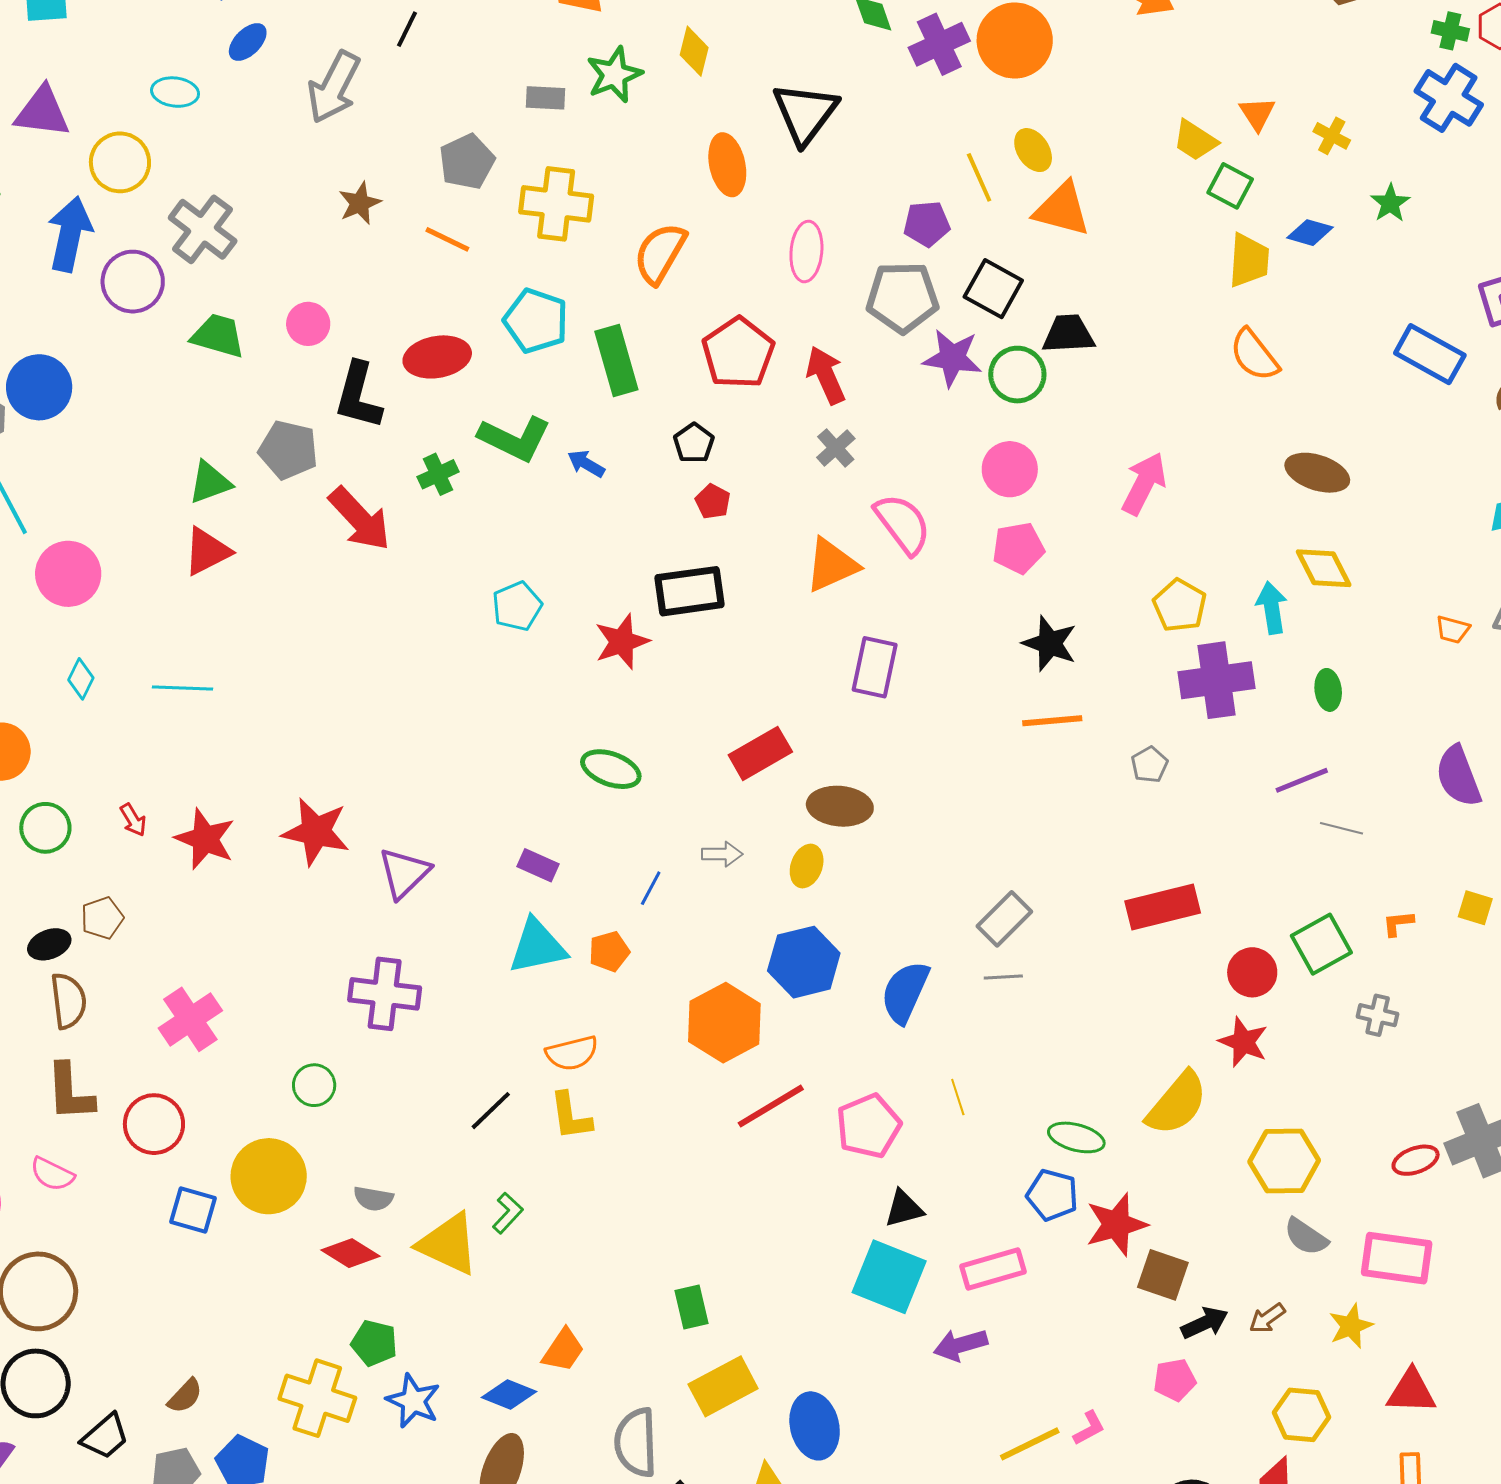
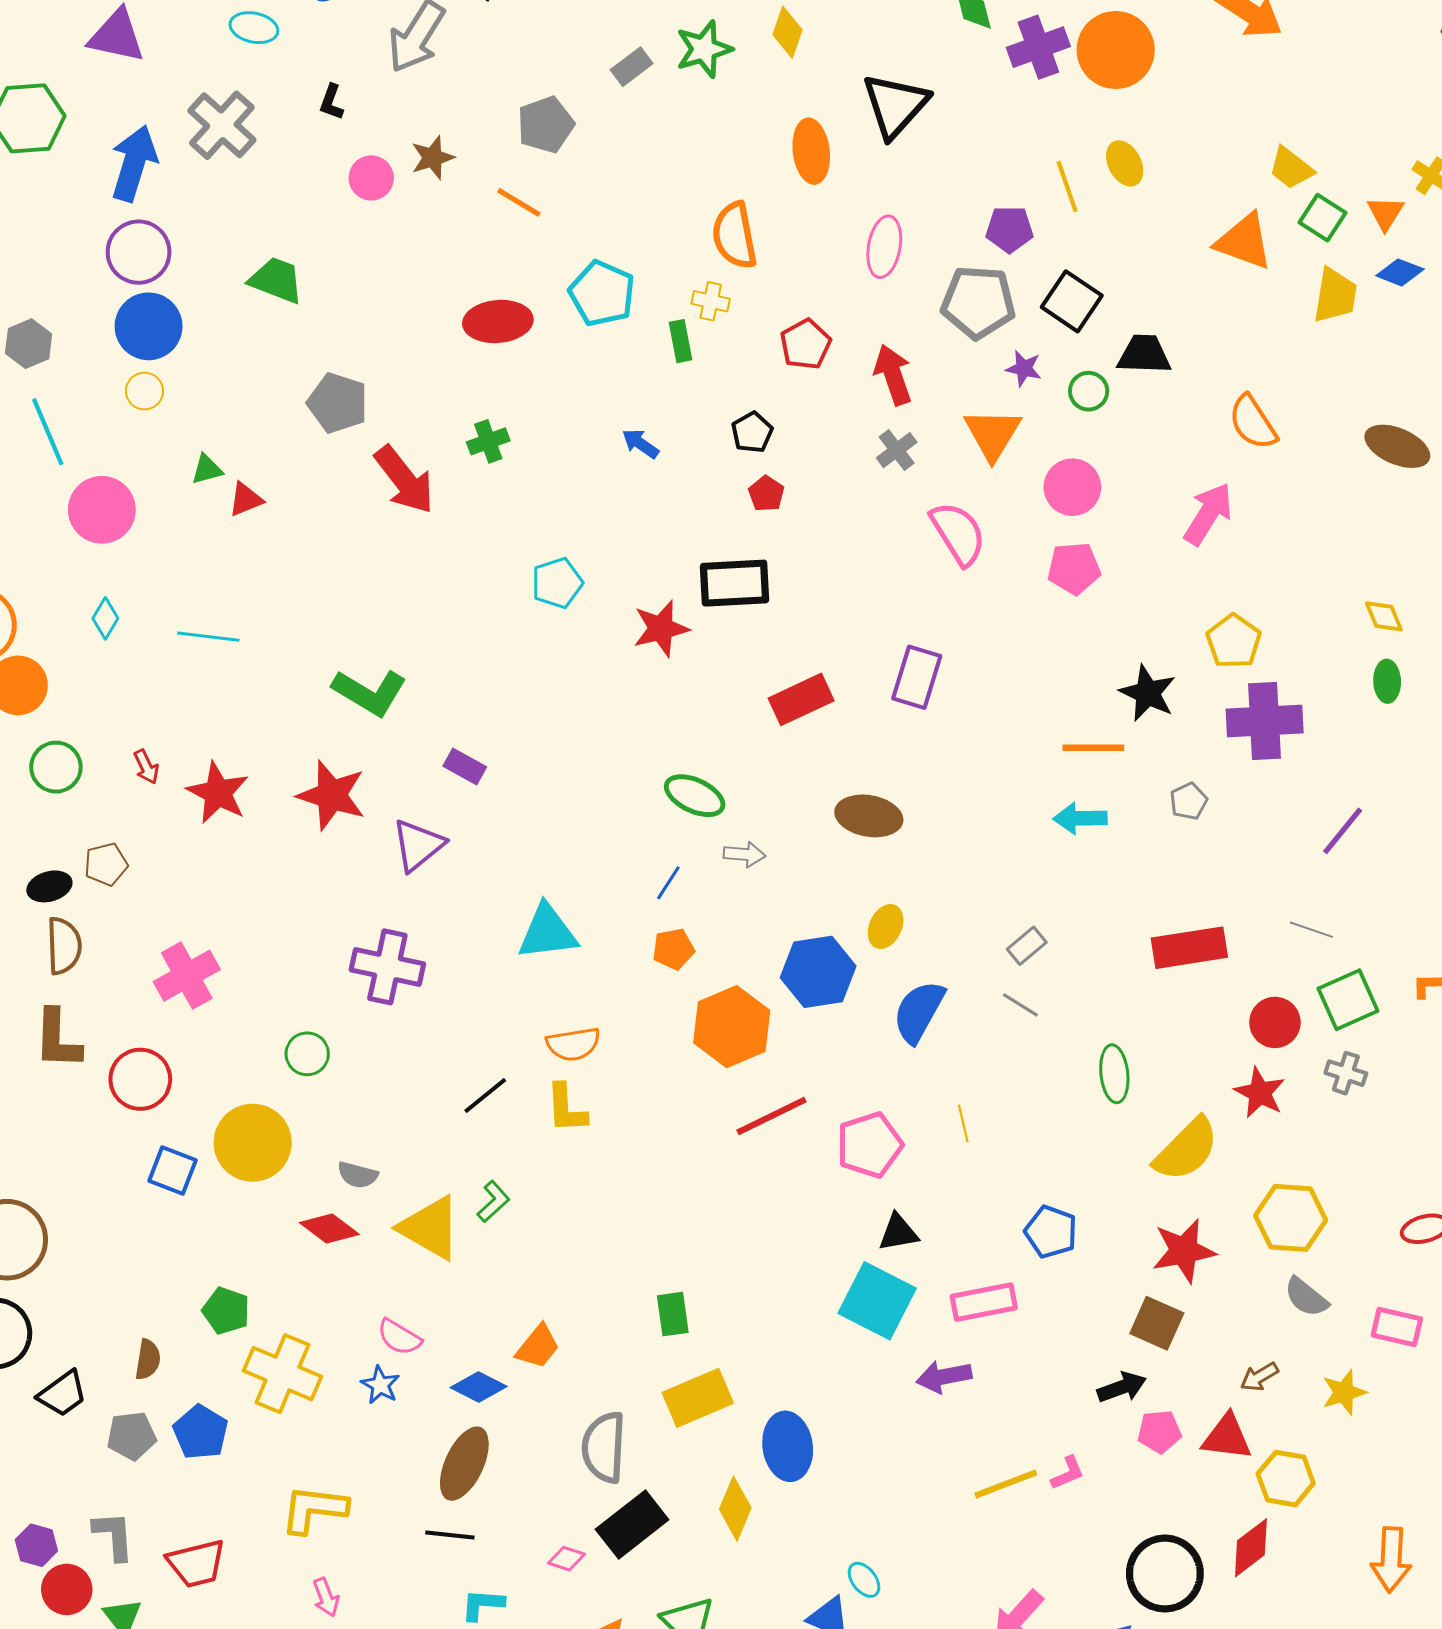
gray rectangle: (546, 98) -> (632, 67), turned -45
orange triangle: (1257, 114) -> (1386, 213), moved
yellow circle: (120, 162) -> (145, 391), moved, size x0.6
yellow cross: (556, 204) -> (711, 301), moved, size x0.5
orange triangle: (1062, 209) -> (1244, 242), moved
gray cross: (203, 229) -> (222, 125), moved
orange semicircle: (660, 253) -> (735, 236), turned -46
purple circle: (133, 282) -> (139, 252), moved
pink circle: (308, 324) -> (371, 178), moved
red pentagon: (738, 353) -> (806, 344), size x0.7
orange semicircle: (1254, 355) -> (1253, 422), moved
purple star: (952, 358) -> (1024, 368), size x0.6
green rectangle: (616, 360) -> (681, 341), size x0.6
green circle: (1017, 375) -> (1089, 391), size x0.7
blue circle: (39, 387) -> (149, 326), moved
black L-shape: (358, 396) -> (331, 102), moved, size x0.5
green L-shape: (515, 439) -> (370, 692), moved
brown ellipse: (1317, 473) -> (1397, 446), moved
green triangle: (210, 482) -> (207, 469), moved, size x0.7
red triangle: (207, 551) -> (246, 499), size x0.7
orange triangle: (832, 565) -> (993, 434), moved, turned -40
yellow diamond: (1324, 568) -> (1384, 616), size x0.7
cyan arrow: (1272, 608) -> (1080, 818), moved, turned -87
black star: (1050, 643) -> (1148, 693), moved
green ellipse: (1328, 690) -> (1387, 681), moved
red rectangle: (760, 753) -> (801, 699), moved
green ellipse: (611, 769) -> (695, 796), moved
purple line: (1302, 780) -> (1343, 831), turned -34
gray line: (1342, 828) -> (1311, 930), moved
purple rectangle: (538, 865) -> (465, 766), moved
yellow ellipse: (807, 866) -> (886, 927), moved
gray rectangle: (1004, 919) -> (1027, 946), size x0.7
orange pentagon: (609, 951) -> (673, 949), moved
gray line: (1003, 977) -> (1020, 1005), turned 30
gray cross: (1378, 1015) -> (1346, 1073), moved
green ellipse: (1076, 1137) -> (1114, 1074), moved, turned 64
pink semicircle: (52, 1174) -> (399, 1337), moved
red star: (1116, 1224) -> (1184, 1251), moved
pink rectangle: (1397, 1258) -> (1397, 1327), size x0.7
black arrow: (1205, 1323) -> (1122, 1387), moved
green pentagon: (374, 1343) -> (226, 1311), moved
red triangle: (1411, 1391) -> (1227, 1437), moved
brown semicircle: (185, 1396) -> (148, 1360), turned -39
blue star: (413, 1401) -> (380, 1385), size x0.7

